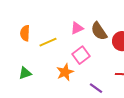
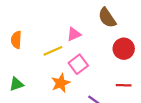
brown semicircle: (99, 31) -> (107, 18), moved
yellow line: (48, 42) -> (53, 51), moved

